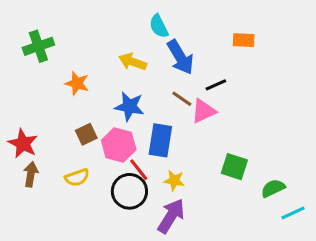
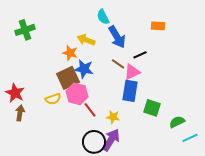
orange star: (77, 83) -> (70, 53), moved
brown square: (86, 134) -> (68, 78), moved, size x1.6
blue rectangle: (160, 140) -> (130, 91), moved
yellow semicircle: (77, 177) -> (53, 99), moved
black circle: (129, 191) -> (94, 142), moved

